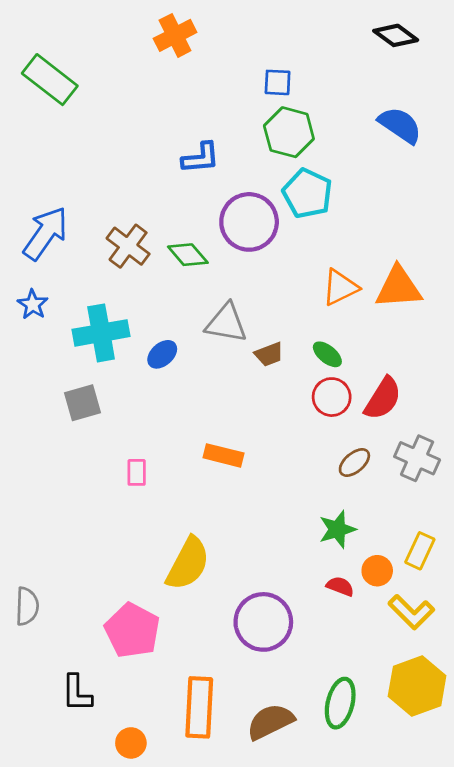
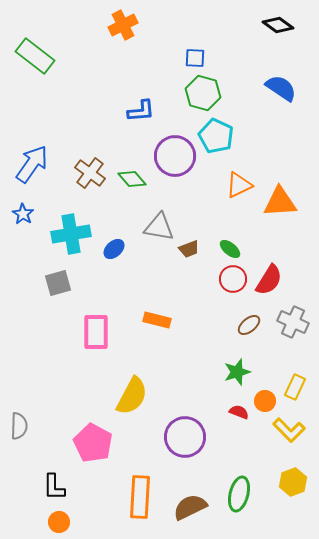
orange triangle: (340, 287) -> (239, 185), moved
pink rectangle: (137, 472) -> (96, 332), size x1.8
yellow hexagon: (417, 686) -> (293, 482), size x0.7
orange circle: (131, 743) -> (59, 522), moved

